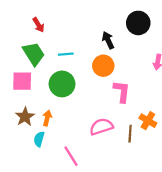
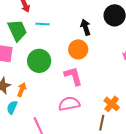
cyan line: (66, 54) -> (43, 24), moved
pink L-shape: (122, 91) -> (73, 76), moved, turned -30
brown line: (130, 134) -> (102, 123), moved

